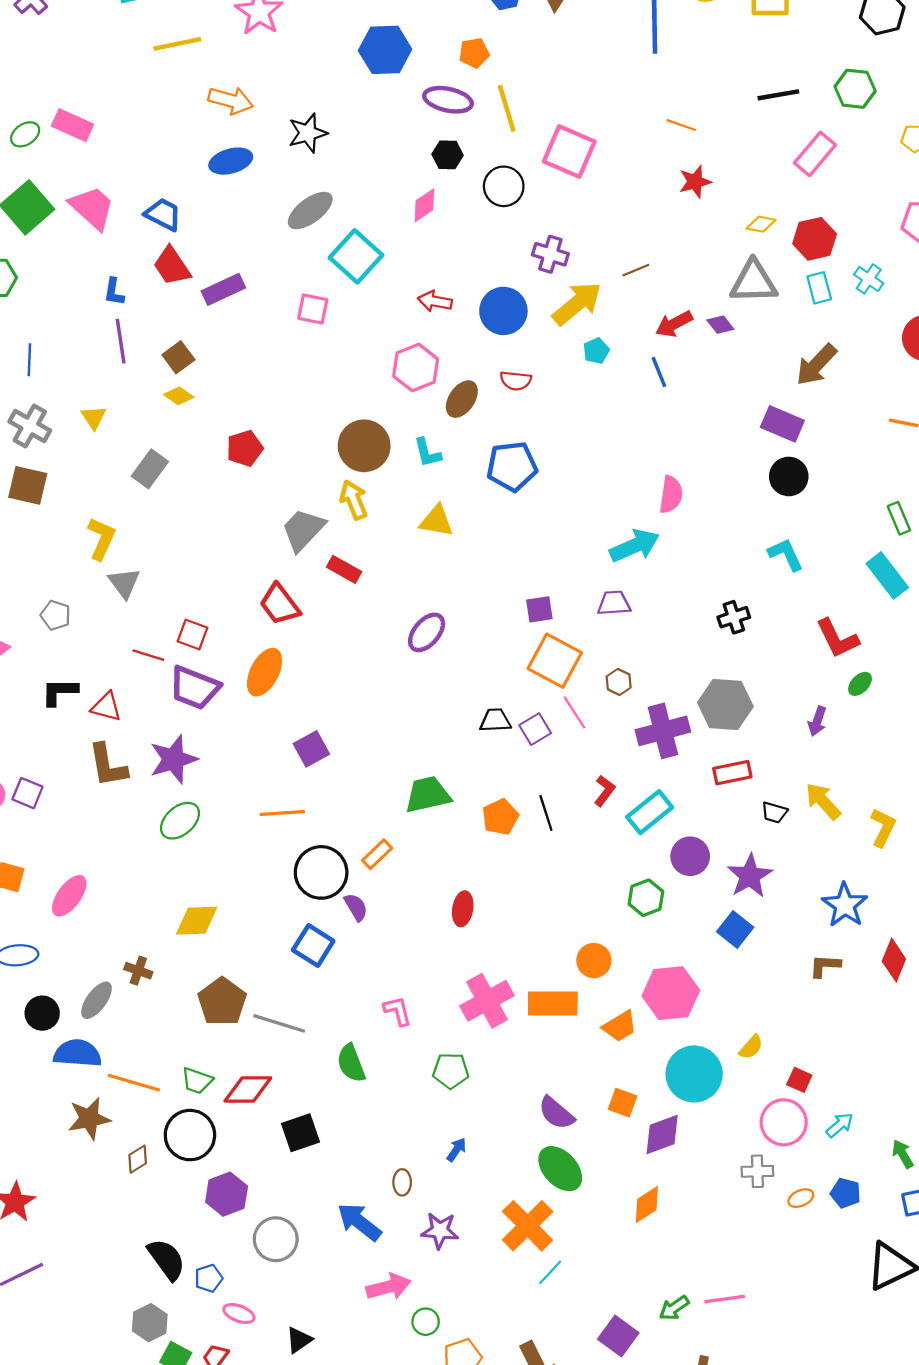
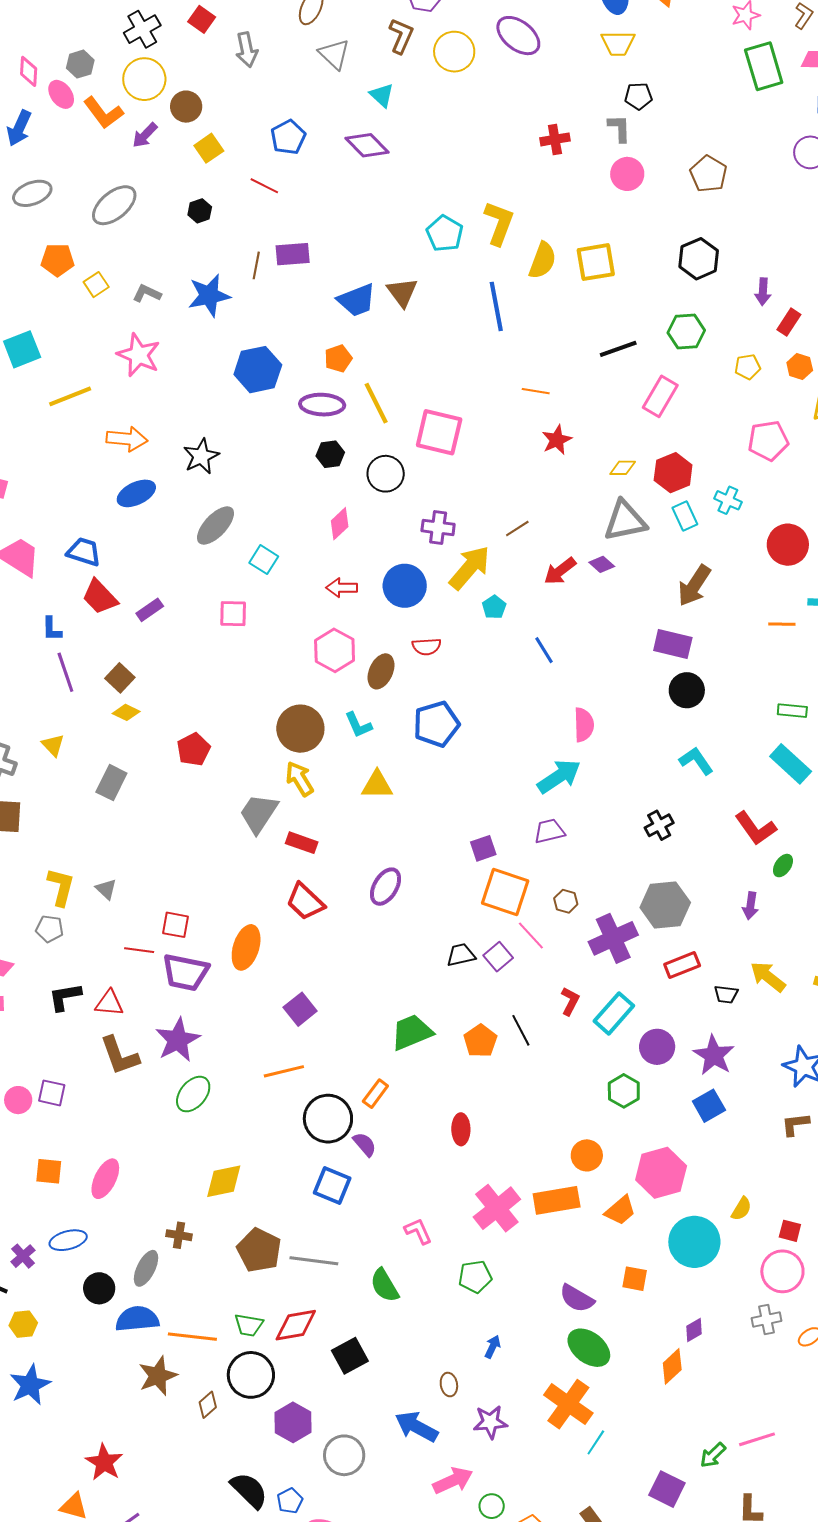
pink diamond: (424, 205) -> (340, 524), moved
cyan square: (356, 256) -> (264, 560), size x0.6
purple rectangle: (223, 289) -> (150, 610), size x0.7
blue line: (659, 372) -> (544, 650), moved
green rectangle: (899, 518) -> (792, 711), turned -52
yellow L-shape: (101, 539) -> (61, 887), moved
gray triangle: (124, 583) -> (106, 889), size x0.7
red trapezoid: (280, 604) -> (305, 902), moved
blue square: (735, 930) -> (709, 1106), turned 32
purple diamond: (662, 1134) -> (694, 1330), moved, size x0.6

